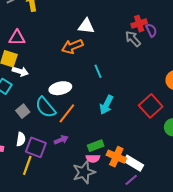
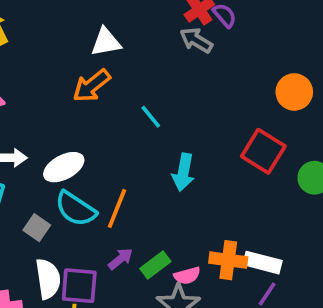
white ellipse: (60, 88) -> (64, 167), moved
white semicircle: (21, 139) -> (48, 279), size x1.5
green rectangle: (96, 146) -> (155, 265), moved

